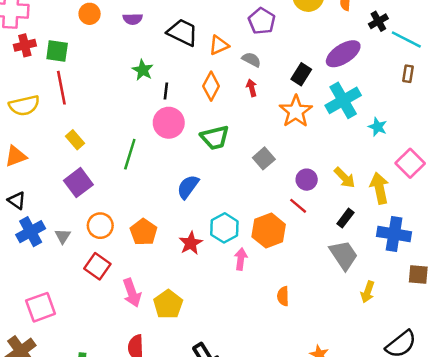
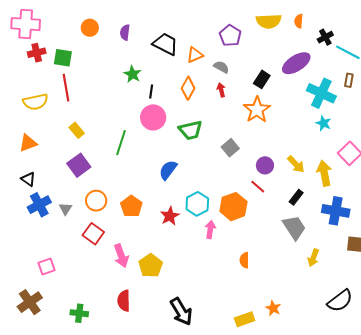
purple semicircle: (133, 19) -> (125, 32), turned 98
cyan cross: (343, 100) -> (321, 93), moved, turned -36
pink square: (41, 307) -> (47, 266), size x0.7

